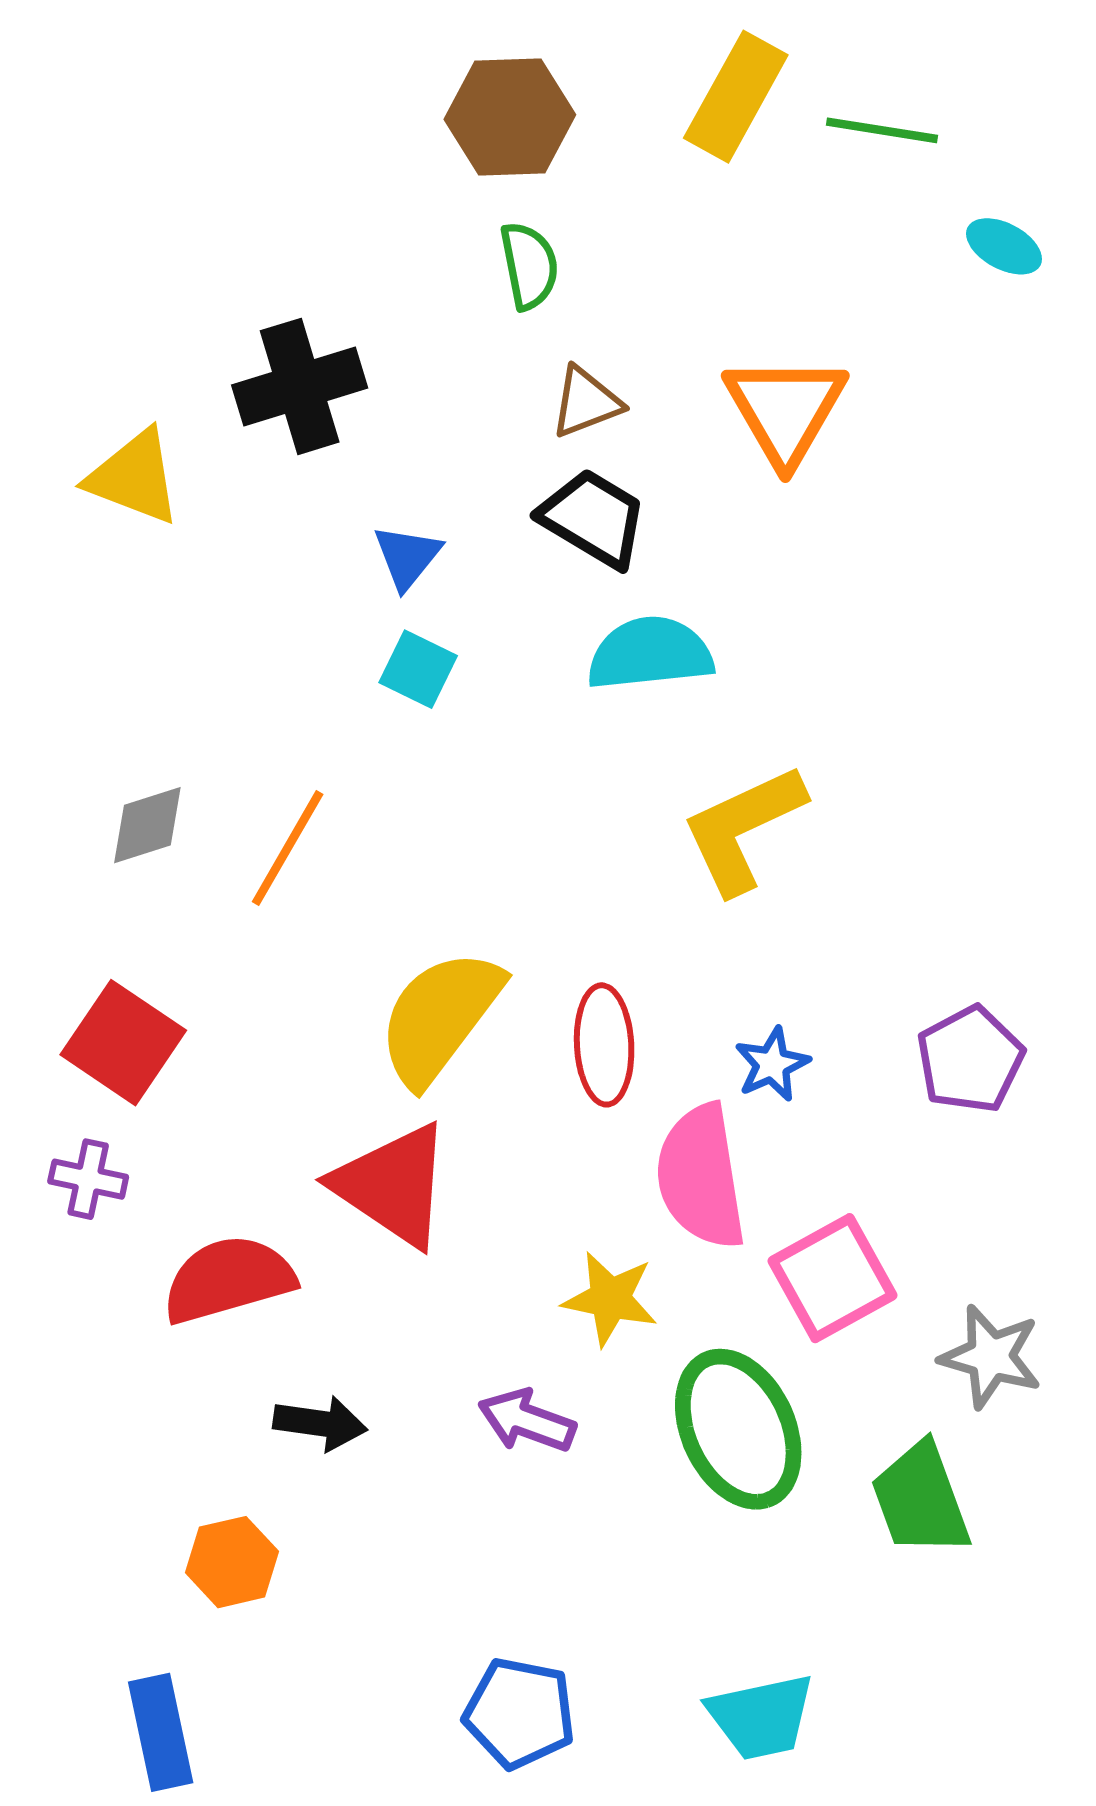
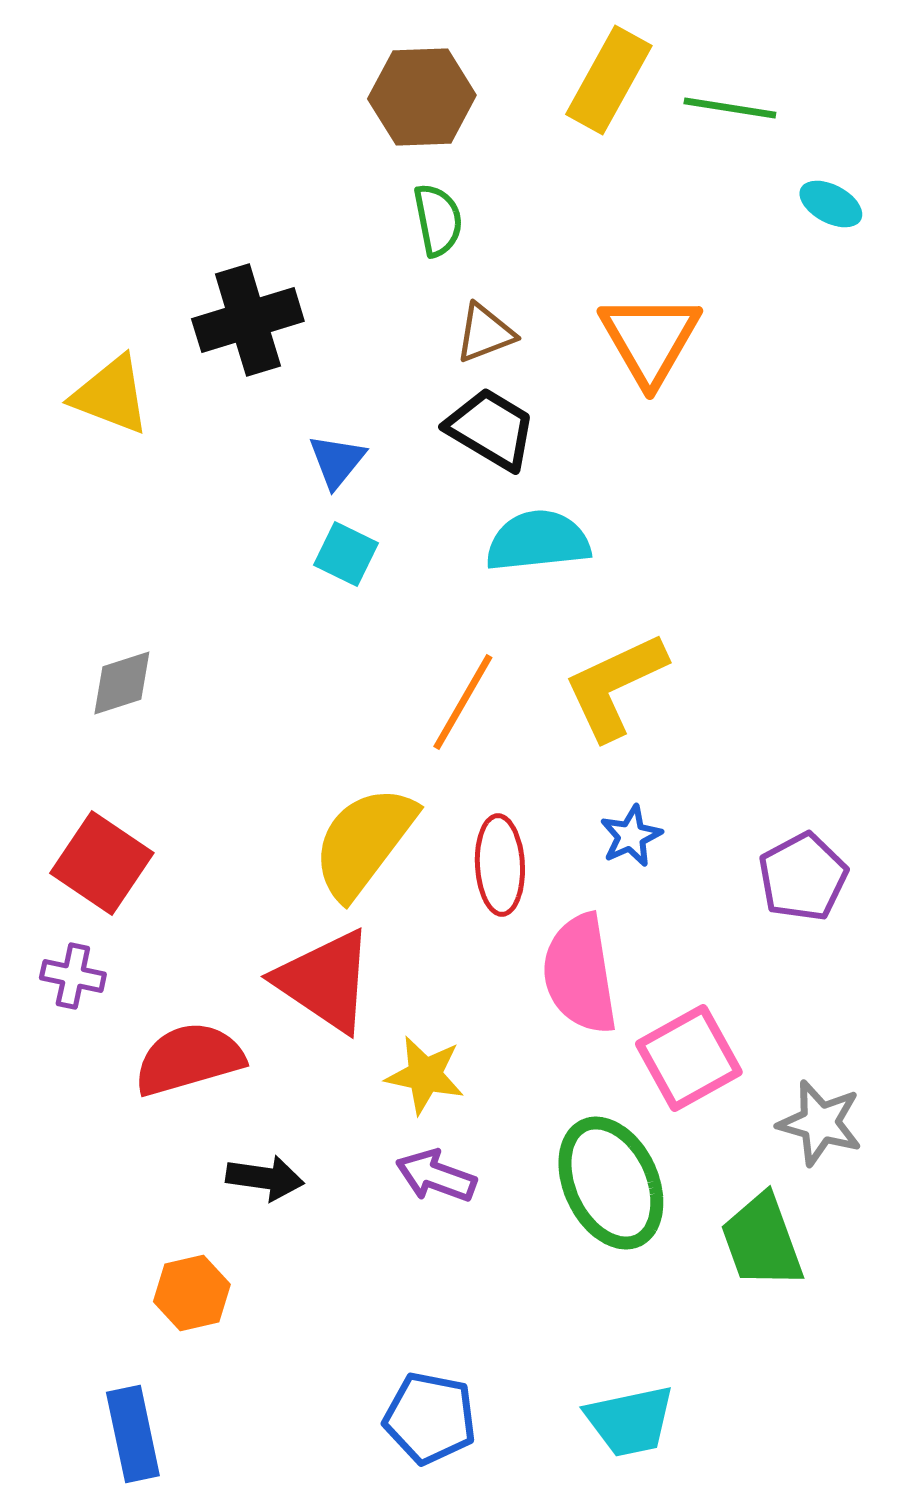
orange line: (288, 848) -> (463, 702), moved
blue star: (772, 1064) -> (631, 836), moved
yellow star: (610, 1299) -> (425, 1075), moved

